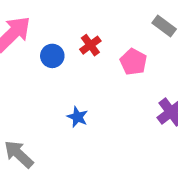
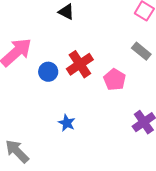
red cross: (90, 45) -> (80, 64), size x1.5

